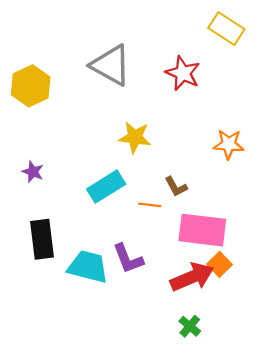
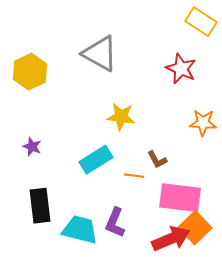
red star: (183, 73) -> (181, 69), moved
purple L-shape: (128, 259) -> (115, 223), turned 44
orange square: (219, 264) -> (195, 228), size x1.5

